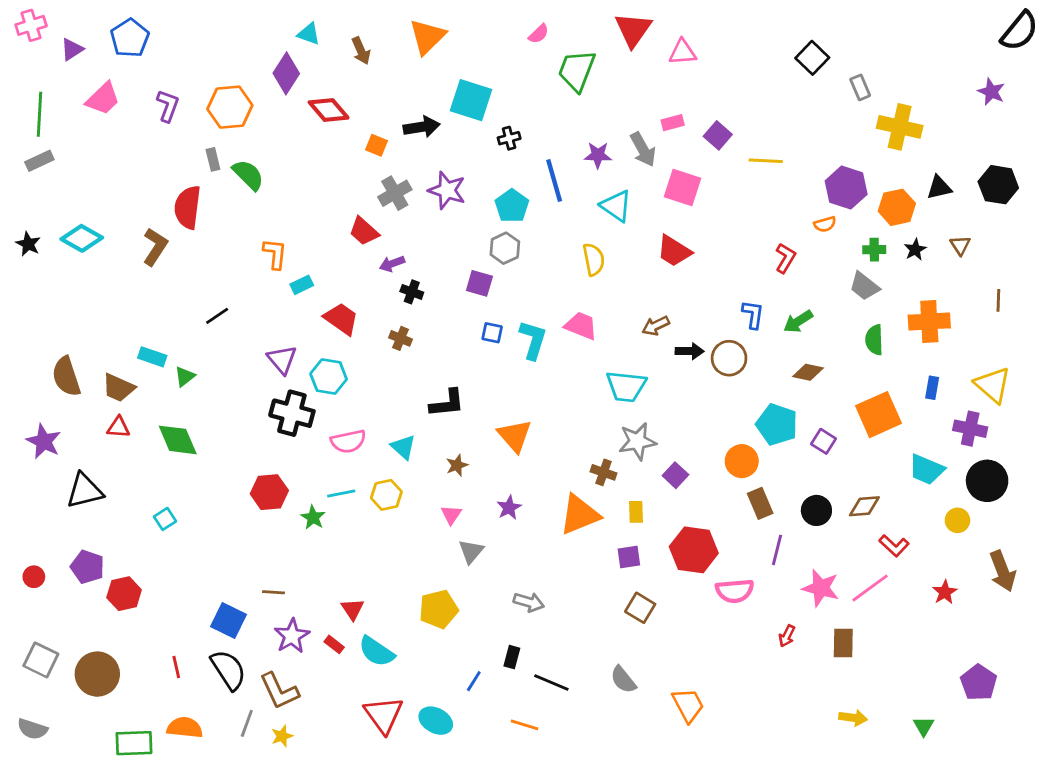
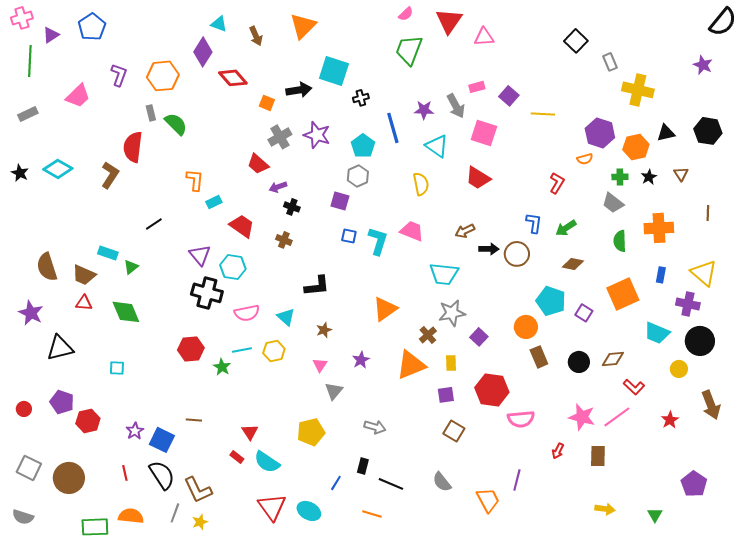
pink semicircle: (539, 34) -> (406, 14), moved
pink trapezoid: (103, 99) -> (78, 96), moved
green line: (39, 114) -> (30, 61), moved
orange triangle: (515, 436) -> (385, 309), moved, turned 36
brown cross: (604, 472) -> (428, 335), turned 30
cyan square: (165, 519) -> (117, 368), turned 35
purple line: (777, 550) -> (517, 480), moved
purple star: (292, 636) -> (135, 431), moved, size x0.7

